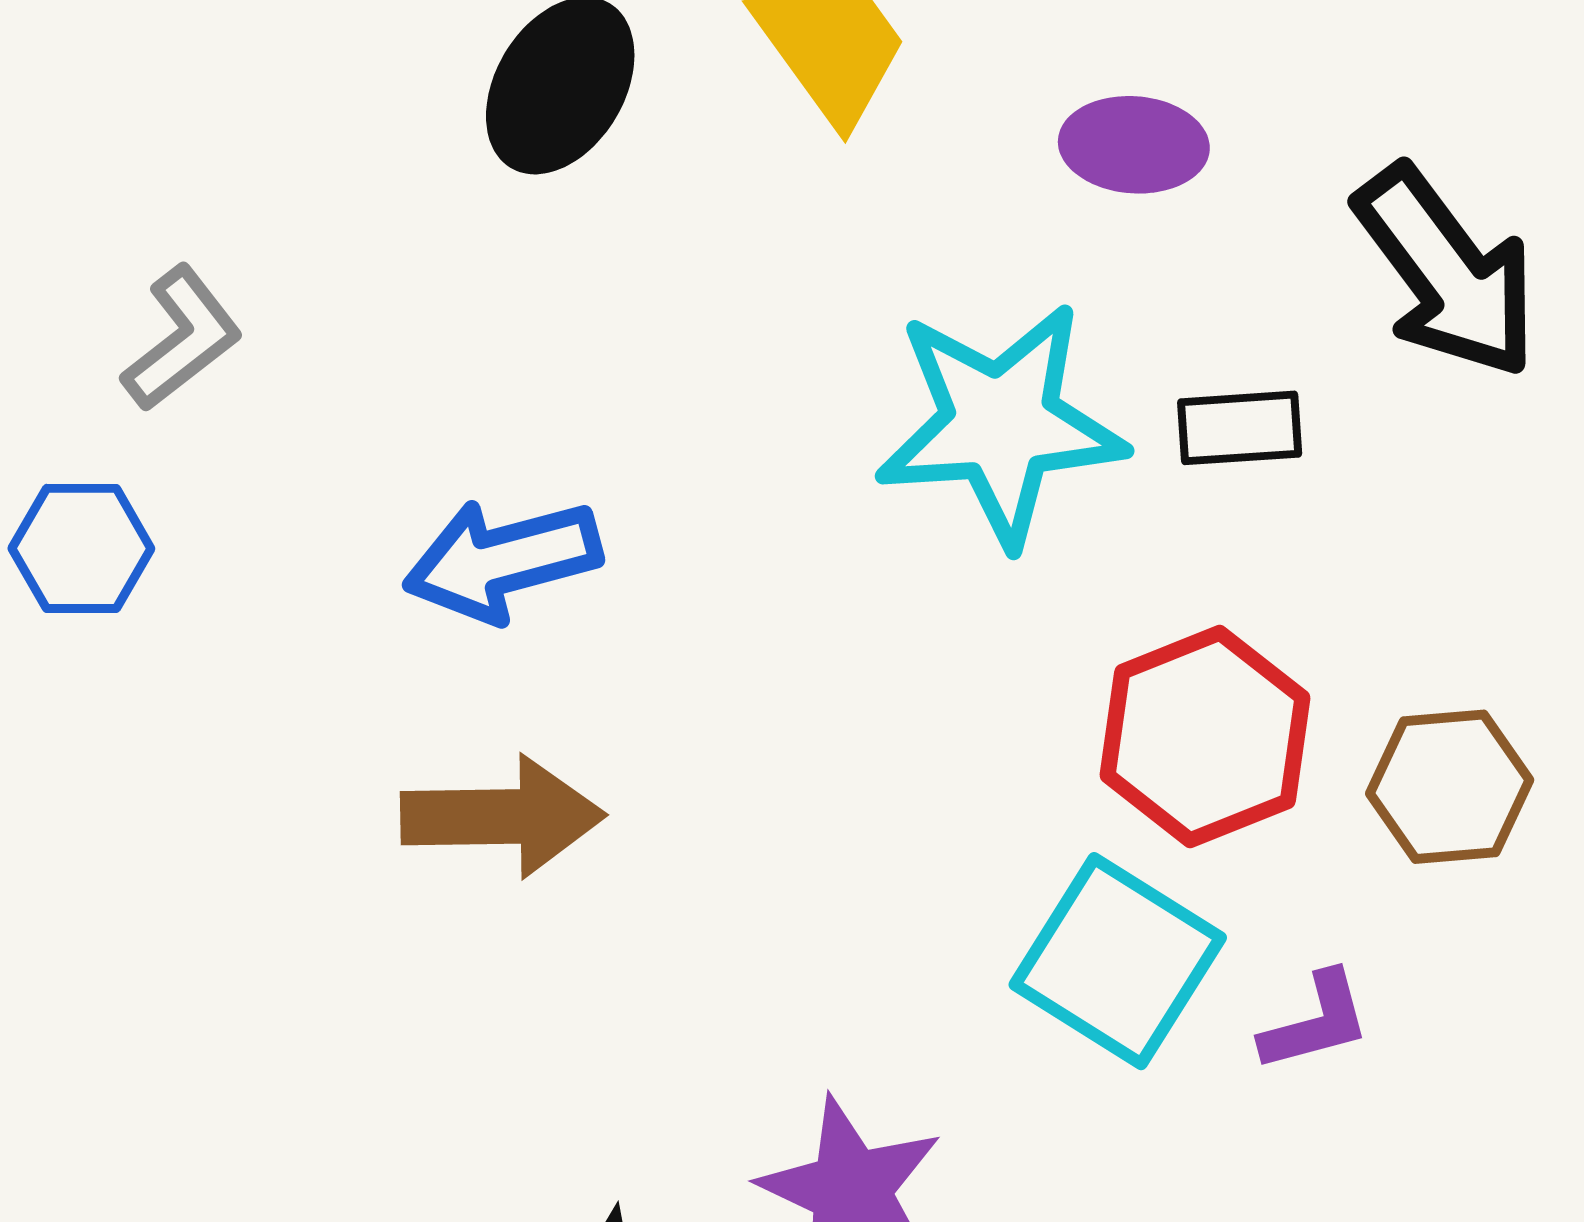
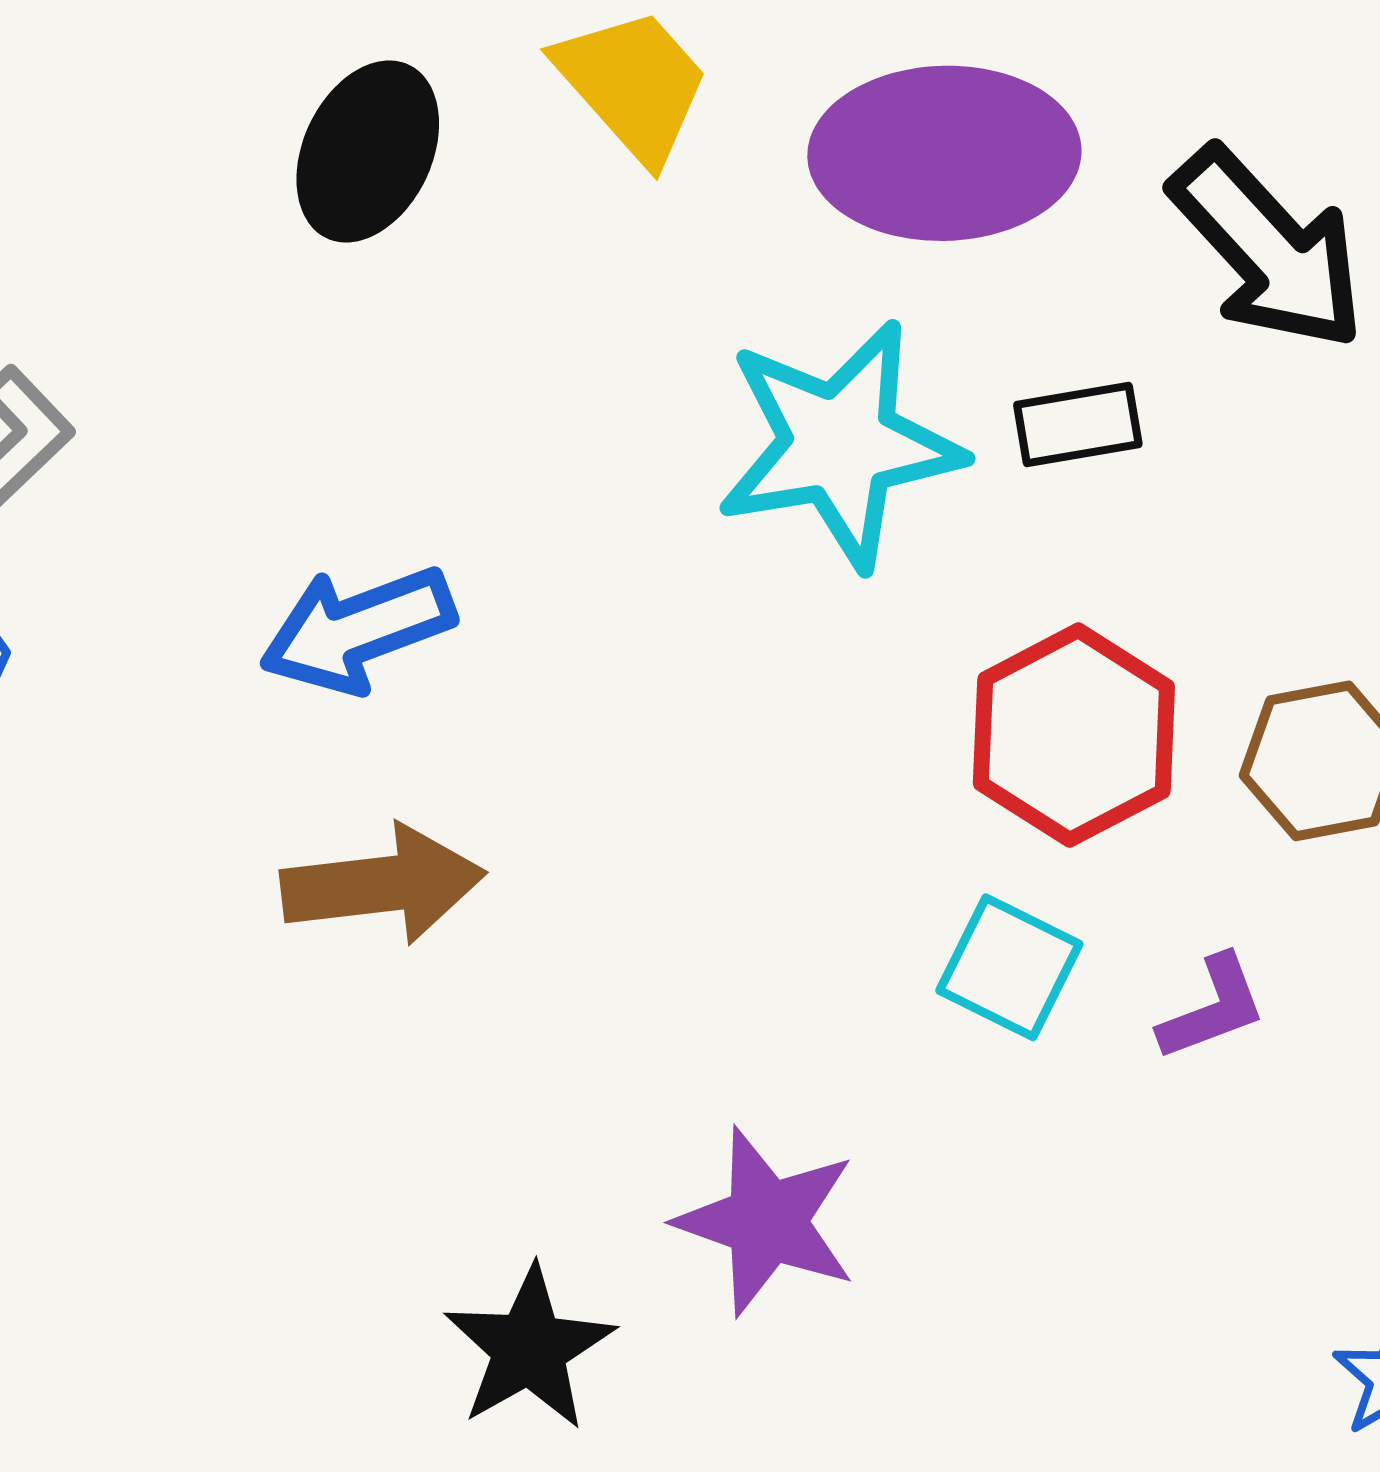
purple ellipse: (1134, 145) -> (944, 153), size x1.8
cyan square: (1118, 961) -> (1009, 967), size x0.7

